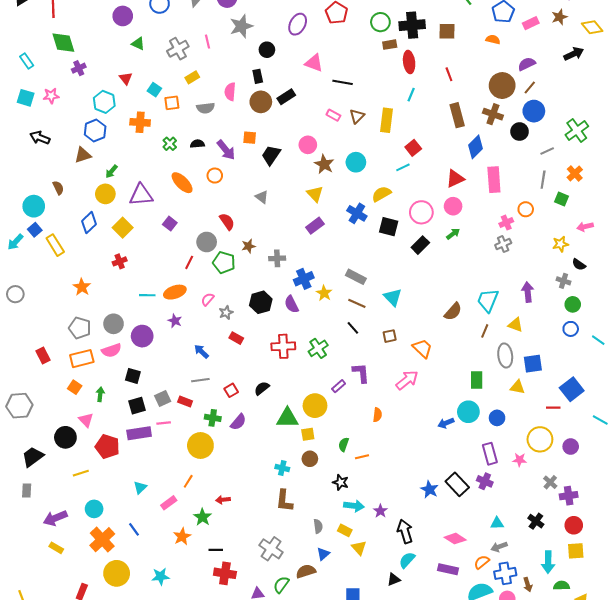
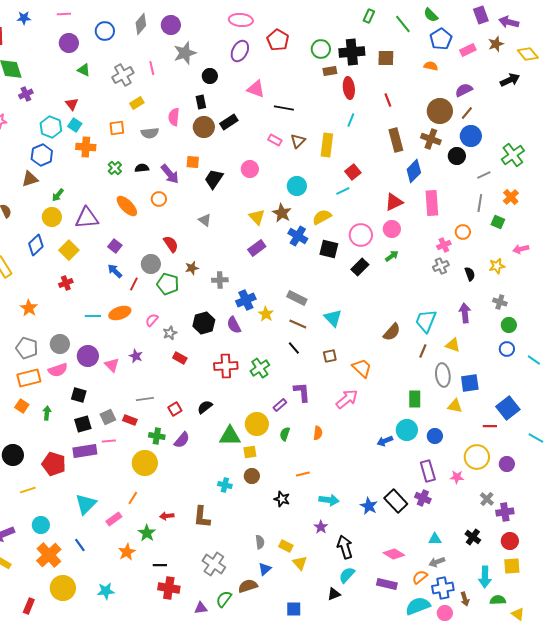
cyan square: (154, 90) -> (75, 125), moved
brown star: (324, 164) -> (282, 213), moved
black semicircle: (579, 264) -> (470, 274), moved, turned -144
purple star: (175, 321) -> (136, 356), moved
blue arrow: (201, 351) -> (115, 271), moved
pink triangle: (86, 420) -> (112, 365), moved
green semicircle: (344, 444) -> (285, 434), moved
cyan triangle: (140, 487) -> (86, 504), size x1.6
brown L-shape: (284, 501) -> (202, 517), moved
cyan arrow: (354, 506) -> (329, 500), moved

